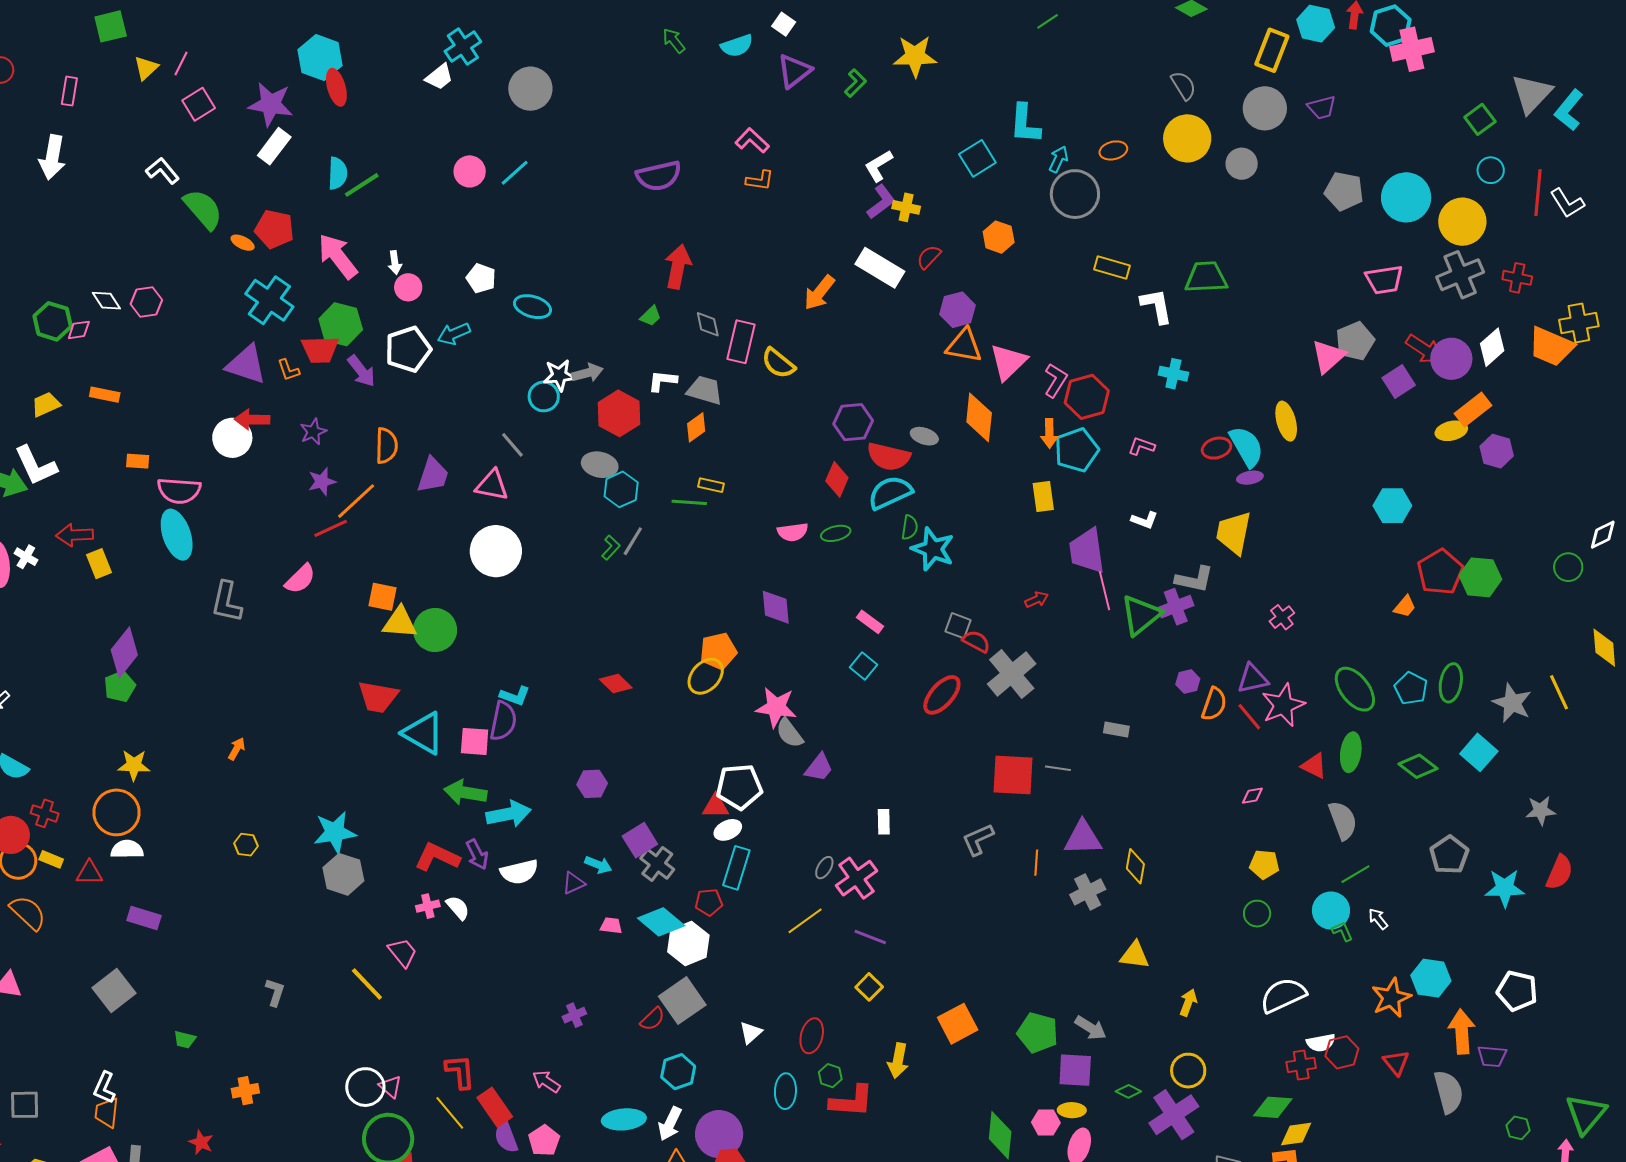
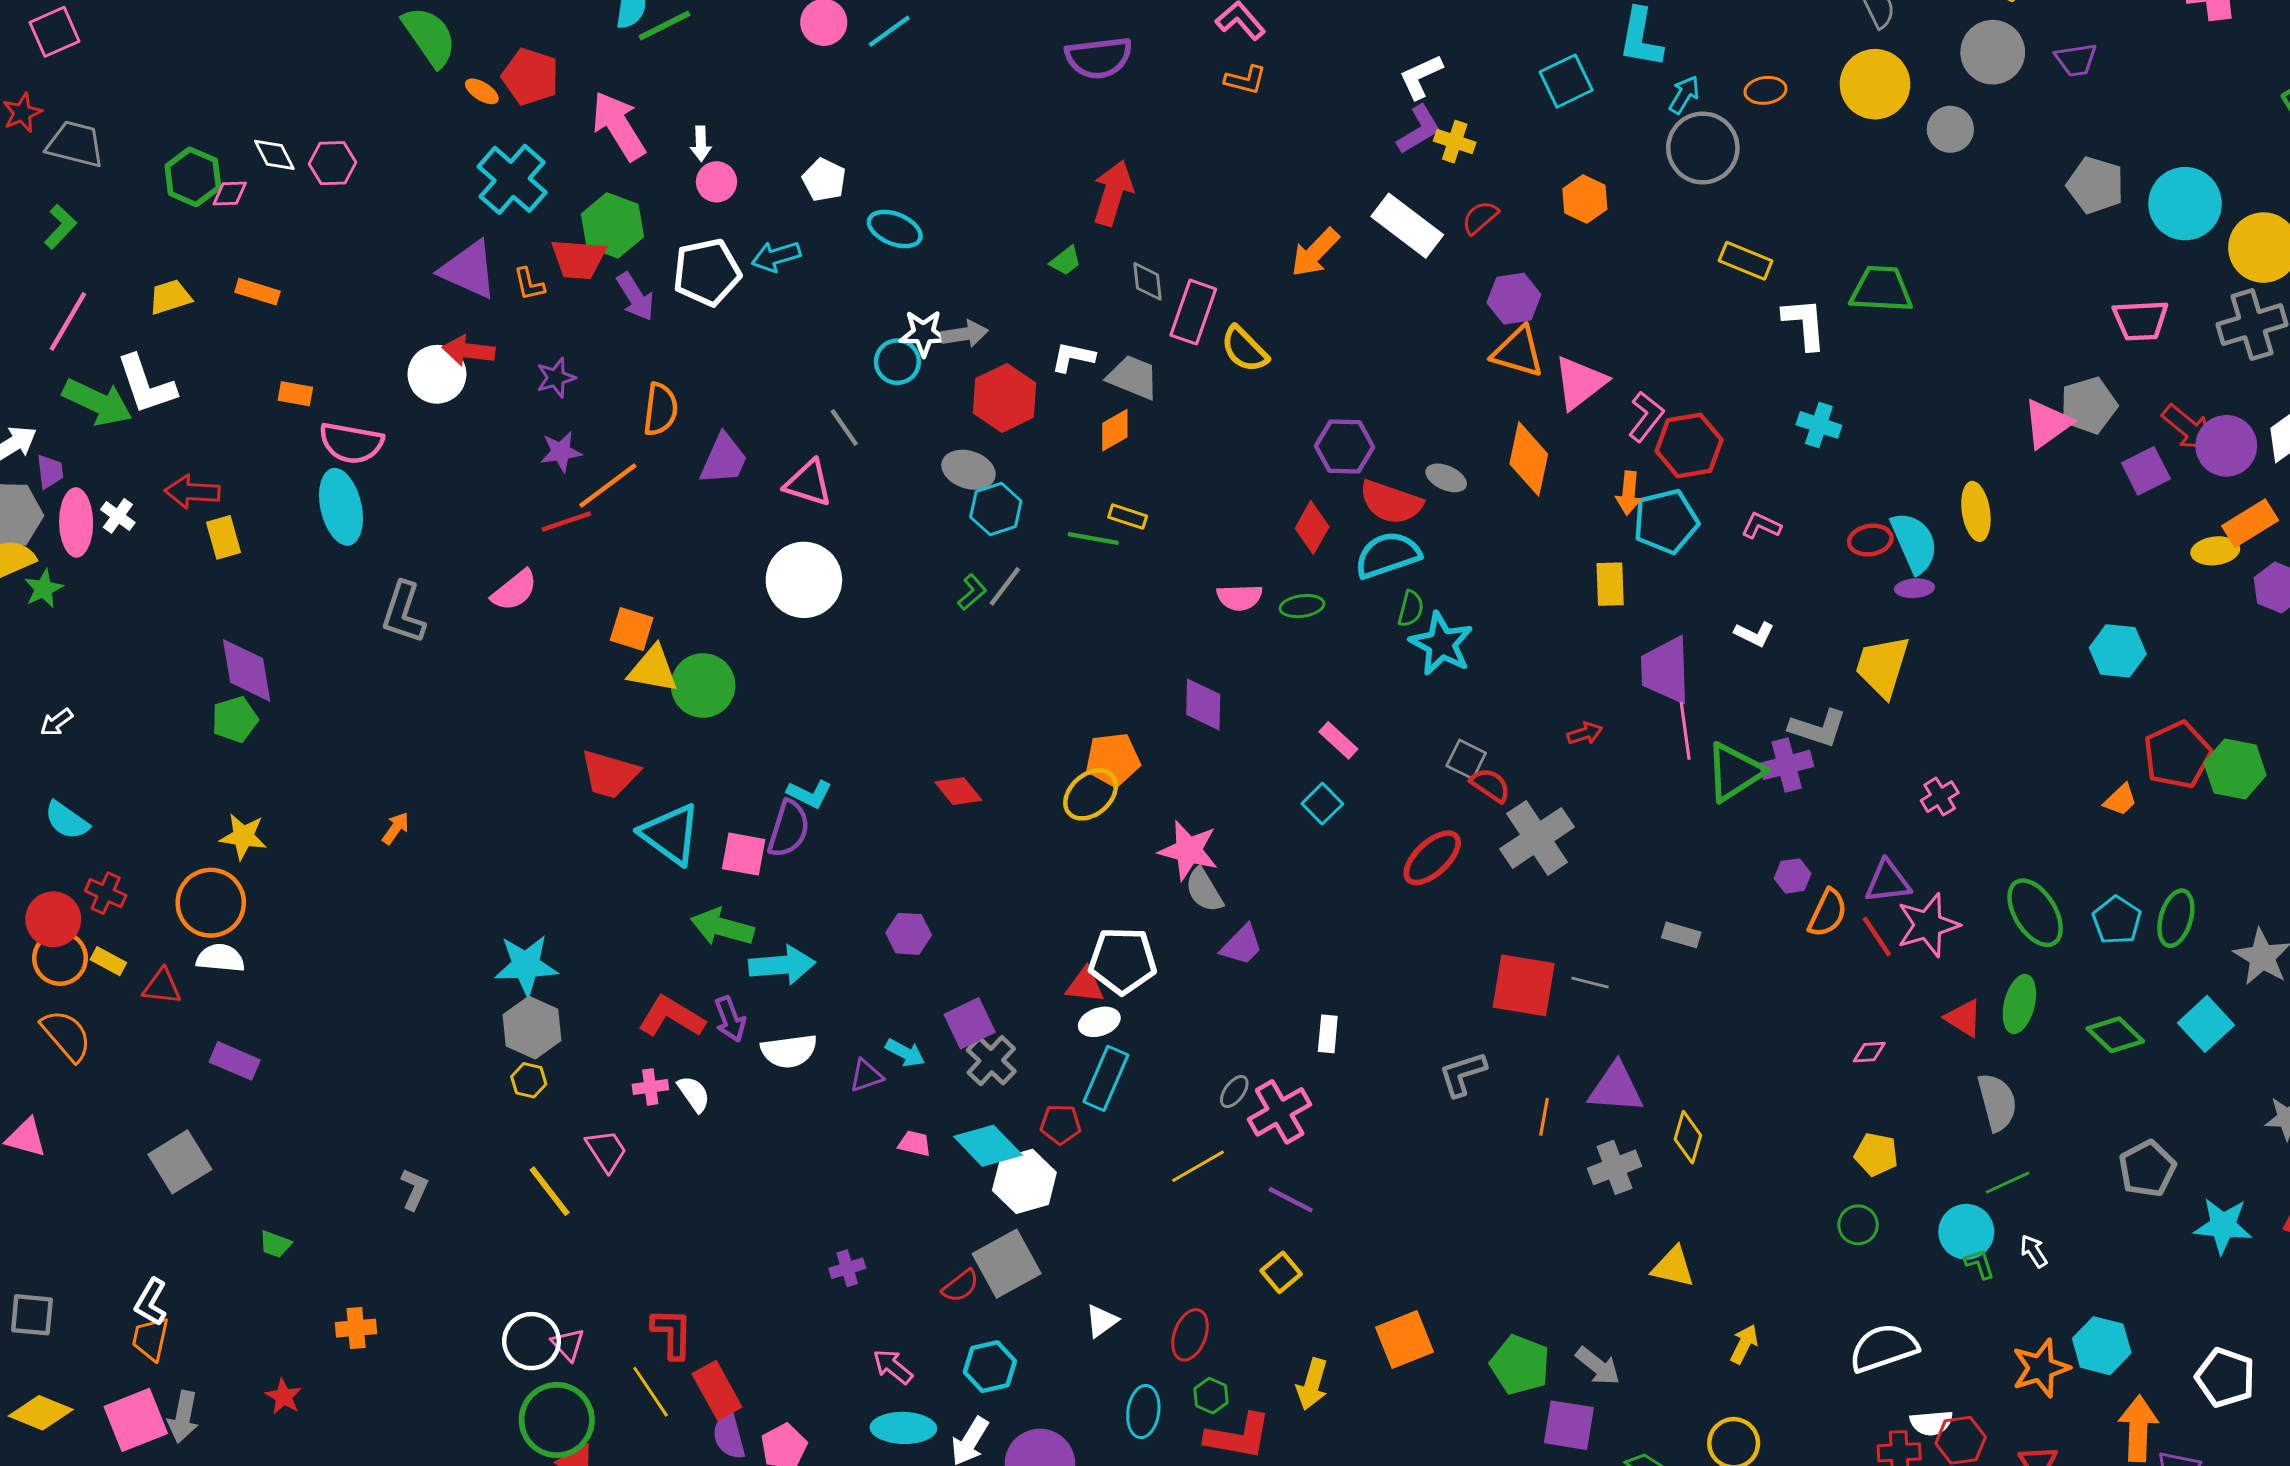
purple diamond: (124, 652) -> (247, 670), turned -54
yellow hexagon: (246, 845) -> (529, 1080), moved
pink arrow: (546, 1081) -> (893, 1367), moved

